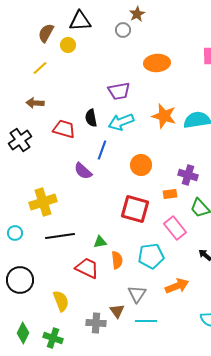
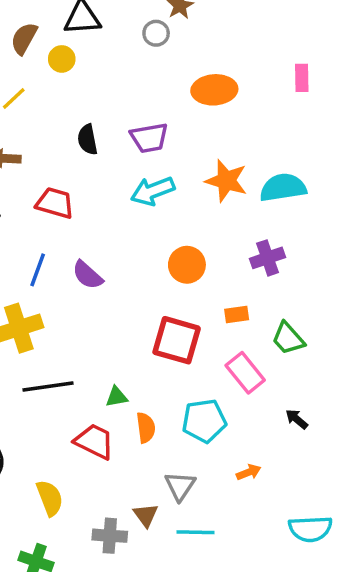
black semicircle: (91, 118) -> (87, 140), moved
blue line: (102, 150) -> (38, 270), moved
purple cross: (188, 175) -> (268, 258), moved, turned -36
orange arrow: (177, 286) -> (249, 472), size x0.6

